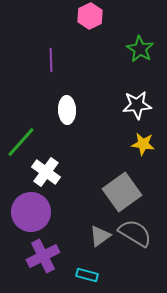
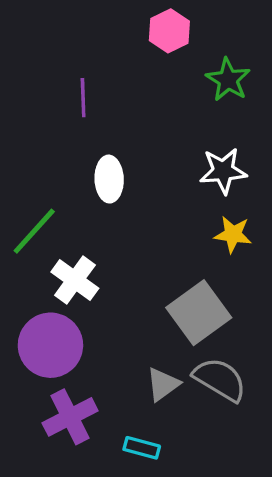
pink hexagon: (90, 16) -> (169, 31), moved

